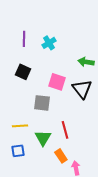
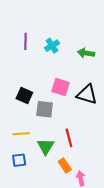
green arrow: (86, 62) -> (86, 53), moved
black square: (23, 72) -> (24, 95), moved
black triangle: (82, 89) -> (87, 94), turned -35

